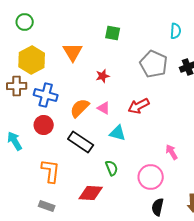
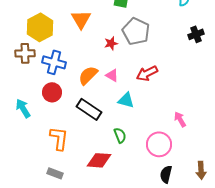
gray pentagon: (154, 64) -> (136, 31), moved

